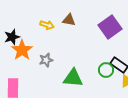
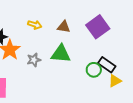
brown triangle: (69, 20) -> (64, 27), moved
green triangle: (73, 78) -> (61, 54), moved

